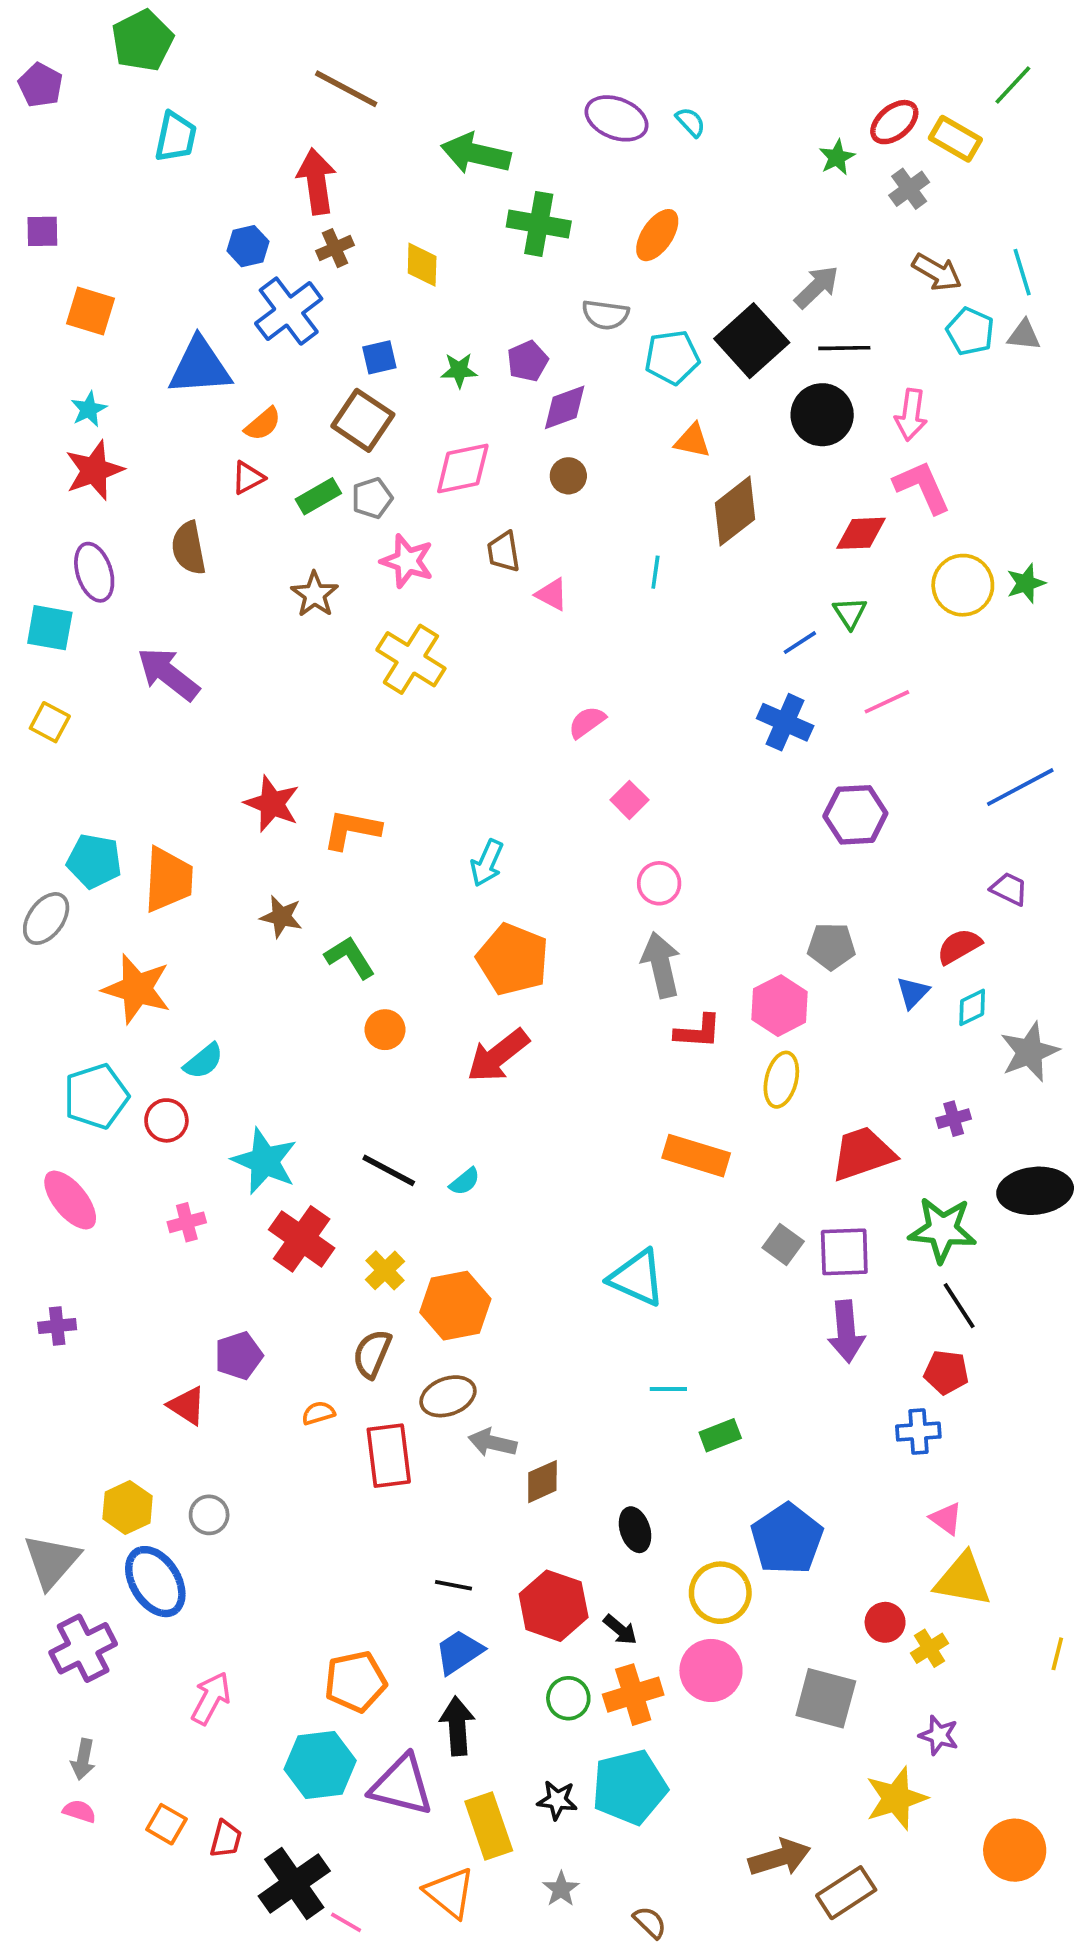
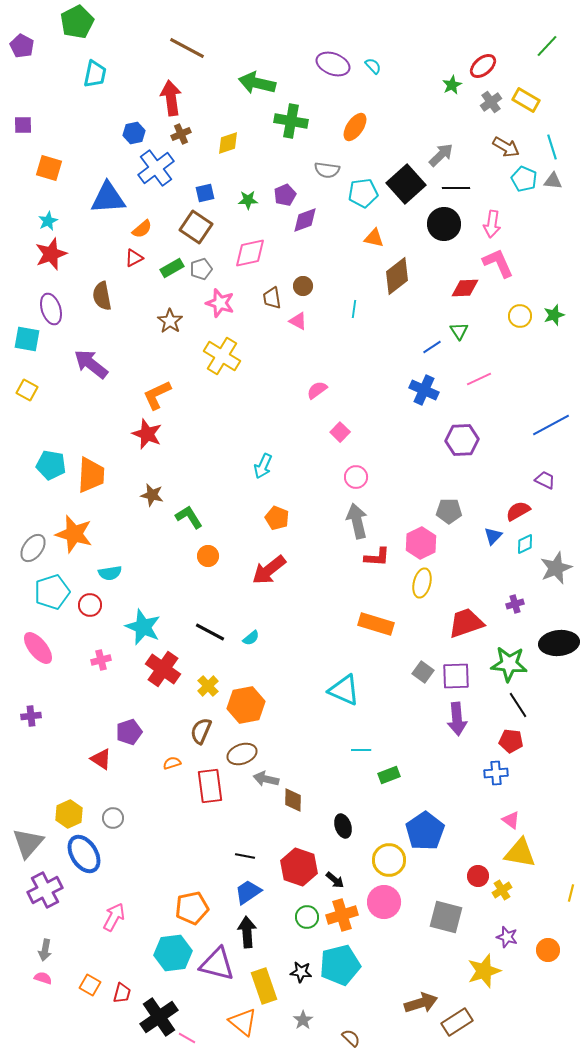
yellow rectangle: (955, 139) -> (526, 100), moved
yellow diamond: (422, 265) -> (228, 143), turned 70
brown circle: (568, 476) -> (303, 286), moved
yellow circle: (963, 585) -> (520, 316), size x0.7
orange L-shape: (352, 830) -> (157, 395), moved, turned -36
gray ellipse: (46, 919) -> (33, 548), moved
orange pentagon: (513, 959) -> (277, 518), size x0.6
cyan semicircle: (203, 1061) -> (110, 573), turned 30
brown diamond: (542, 1482) -> (293, 800), turned -65
orange circle: (1015, 1850) -> (548, 950), moved, size x0.7

